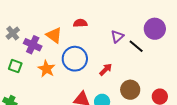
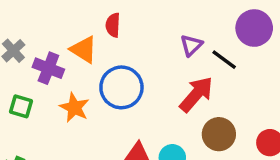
red semicircle: (80, 23) -> (113, 25), moved, turned -80
red arrow: (106, 69) -> (196, 94), moved, size x1.6

